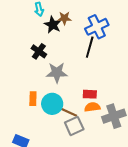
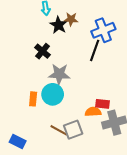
red rectangle: (90, 94) -> (102, 104), moved
cyan circle: (52, 104) -> (53, 94), moved
brown line: (69, 112) -> (59, 130), moved

